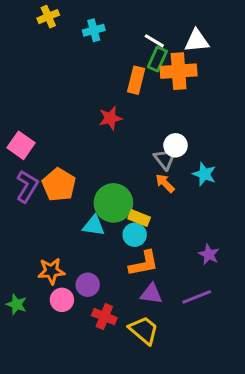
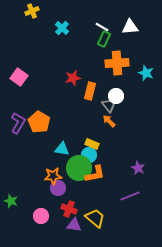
cyan cross: (94, 30) -> (62, 28), moved, turned -32
orange cross: (179, 71) -> (117, 63), moved
orange rectangle: (136, 80) -> (90, 91), moved
pink square: (21, 145) -> (19, 77), moved
cyan star: (204, 174) -> (146, 73), moved
green circle: (113, 203) -> (79, 168), moved
orange star: (51, 271) -> (53, 176), moved
purple triangle: (151, 294) -> (74, 225), moved
pink circle: (62, 300) -> (41, 216), moved

